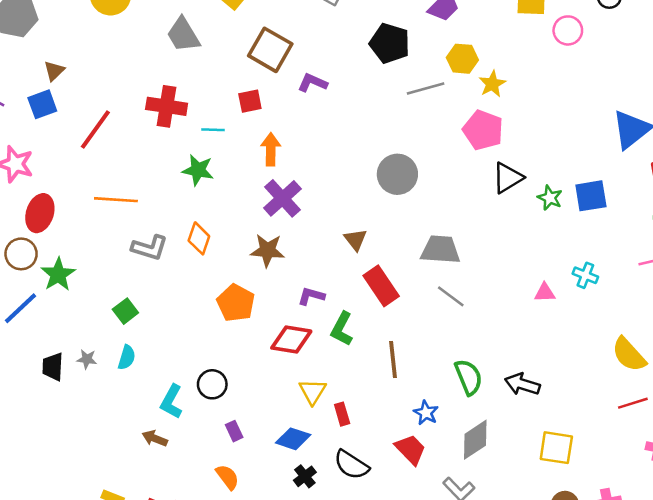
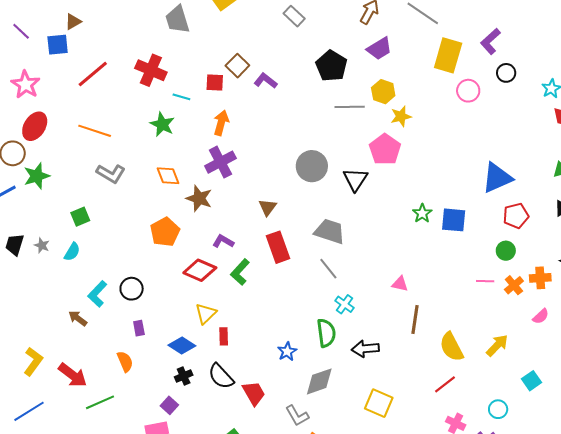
brown square: (270, 50) -> (237, 66), moved, size x0.7
black triangle: (508, 178) -> (355, 180), moved, turned -40
orange diamond: (199, 238) -> (168, 176), moved, turned -55
cyan cross: (585, 275) -> (344, 304), moved
brown line: (393, 359) -> (415, 319), moved
black arrow: (522, 384) -> (365, 349), turned -36
red line: (633, 403) -> (445, 384), turned -35
red trapezoid: (411, 449) -> (254, 393), moved

